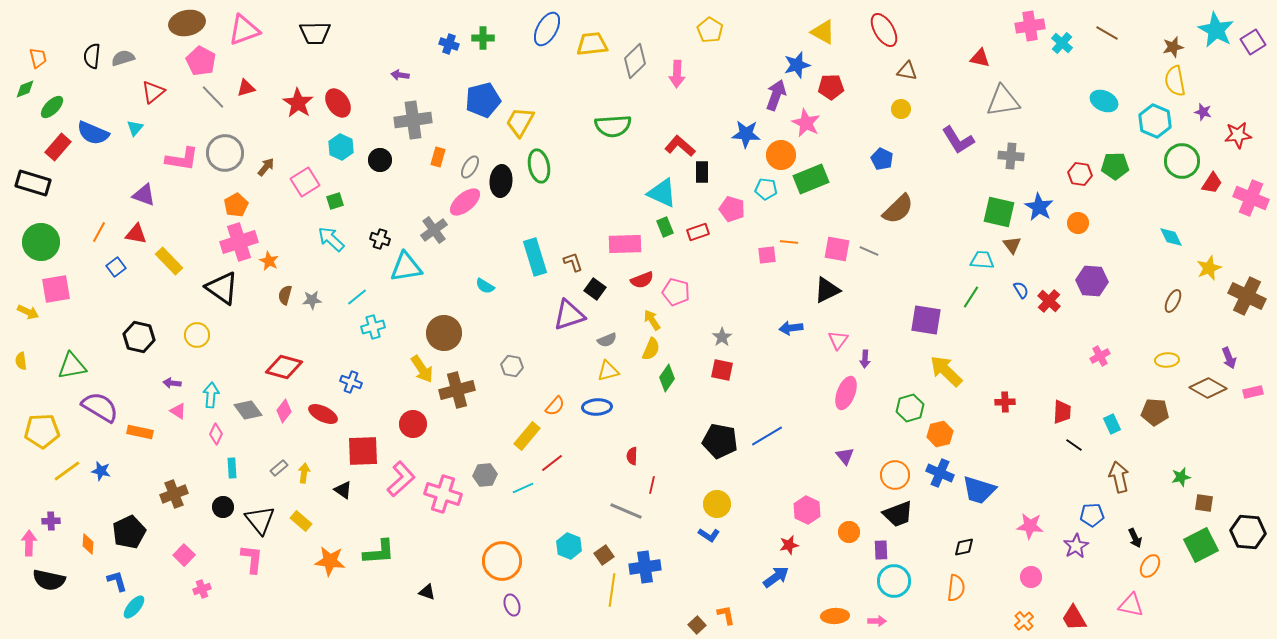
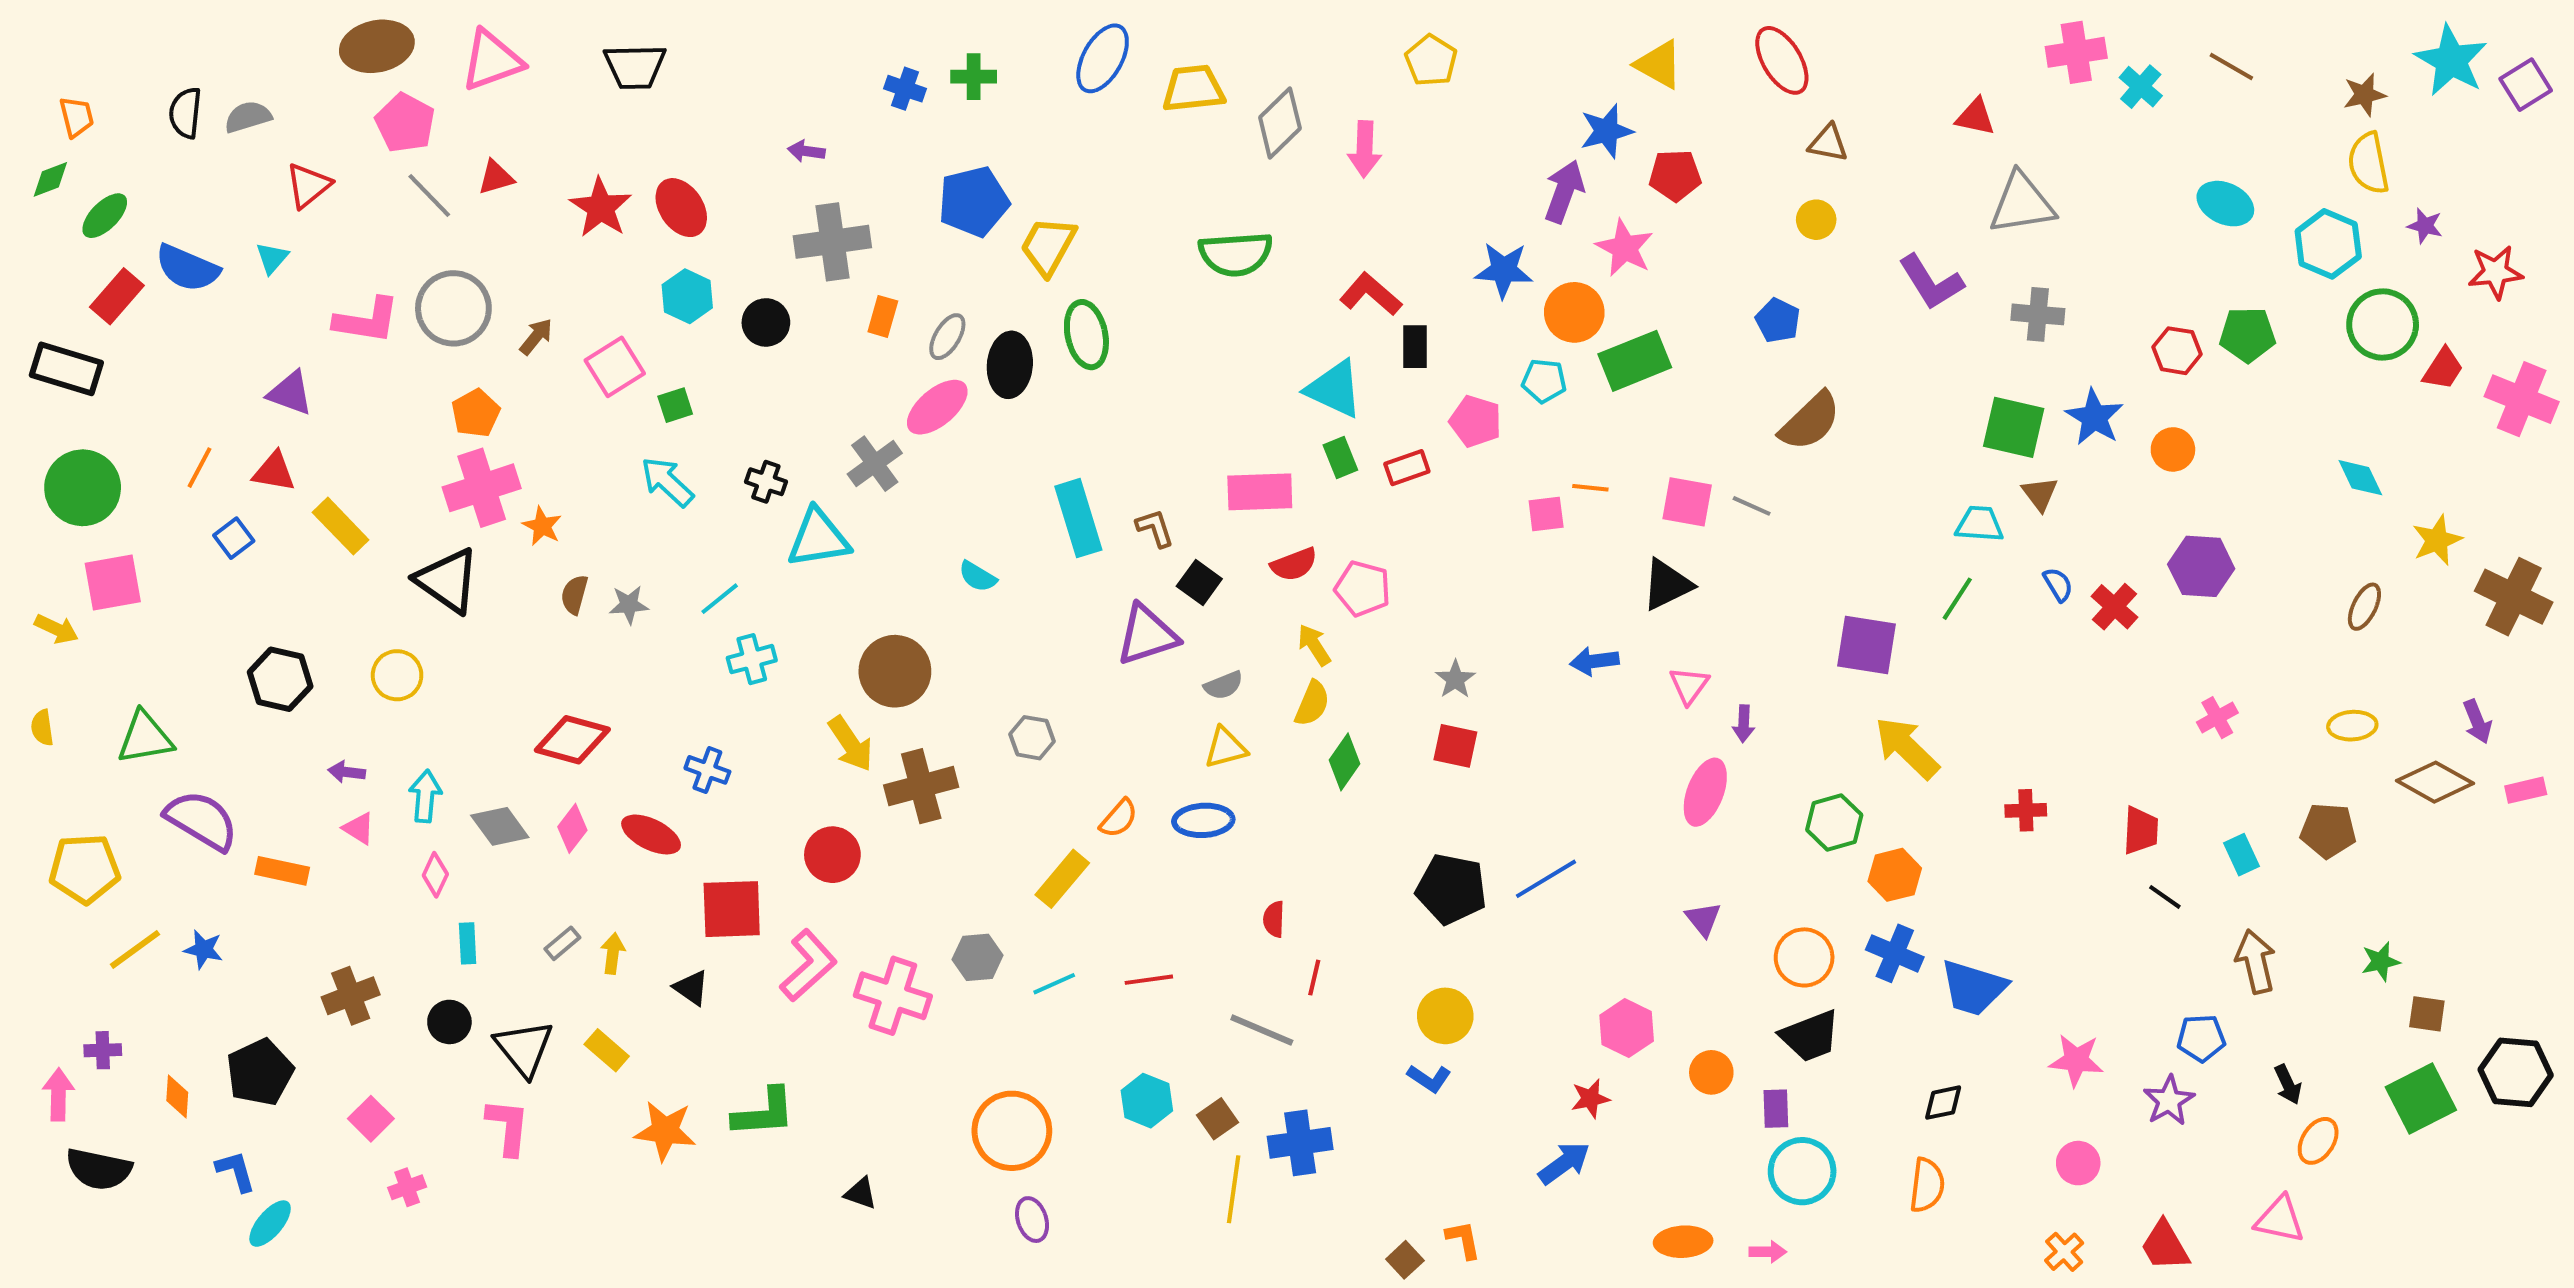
red line: (552, 463) -> (1149, 980), moved, turned 30

